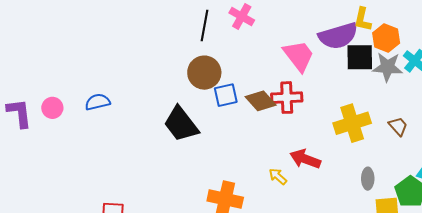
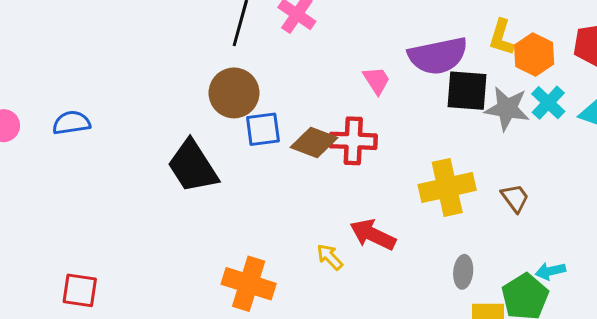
yellow L-shape: (363, 19) -> (502, 37), moved
orange hexagon: (386, 38) -> (534, 55), moved
pink trapezoid: (299, 56) -> (377, 80), size x0.6
brown diamond: (261, 101) -> (314, 142), turned -32

